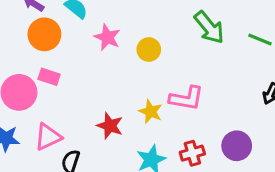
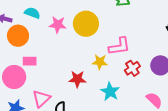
yellow circle: (149, 50) -> (86, 24), size x1.6
red cross: (192, 153) -> (132, 68), moved

